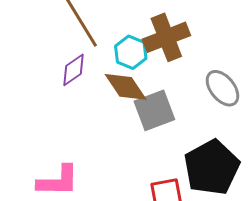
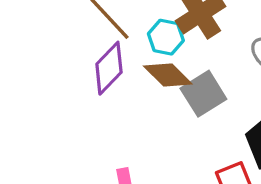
purple diamond: (73, 70) -> (109, 68), size x1.4

